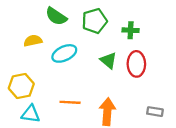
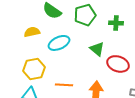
red ellipse: (136, 64) -> (118, 64), moved, turned -70
yellow hexagon: (21, 86) -> (34, 69), moved

